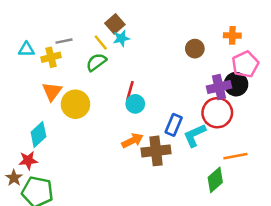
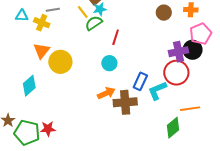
brown circle: (195, 49) -> (164, 13), moved
yellow cross: (51, 57) -> (42, 23), turned 35
green semicircle: (96, 62) -> (94, 23), moved
red line: (130, 91) -> (116, 37), moved
red star: (28, 160) -> (48, 129), moved

